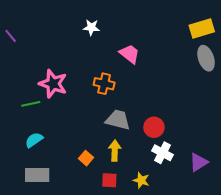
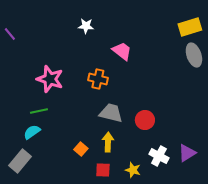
green line: (31, 104) -> (39, 111), moved
white cross: (162, 153) -> (159, 156), moved
gray rectangle: (37, 175) -> (20, 161), moved, turned -50

